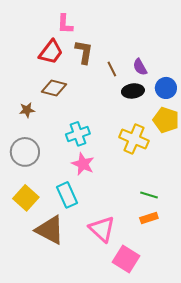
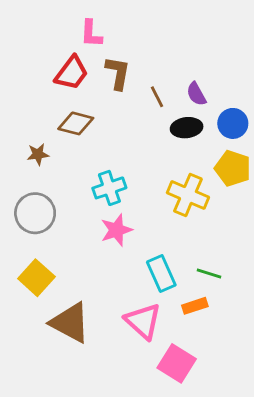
pink star: (83, 164) -> (116, 230), turned 30
cyan rectangle: (67, 195) -> (161, 274), moved
orange rectangle: (149, 218) -> (195, 306), moved

